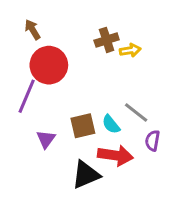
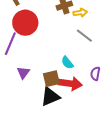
gray line: (136, 112) -> (84, 36), moved
brown square: (83, 126) -> (51, 79), moved

